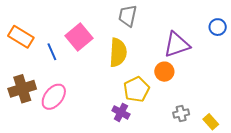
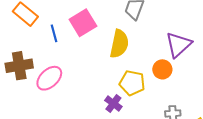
purple triangle: (177, 45) -> (178, 45), turned -32
yellow pentagon: (136, 89) -> (132, 83), turned 30

